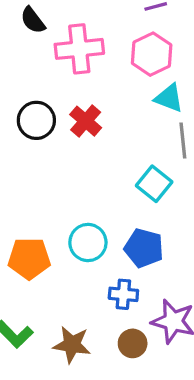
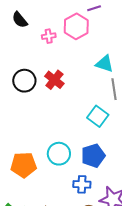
pink cross: (79, 49) -> (49, 36), size x0.5
pink hexagon: (152, 54) -> (76, 26), moved
blue pentagon: (144, 248) -> (93, 156), turned -30

